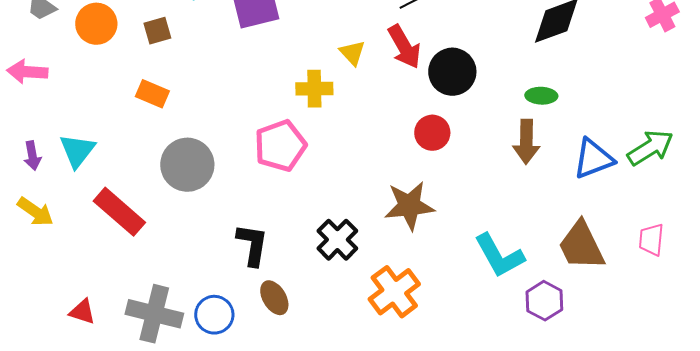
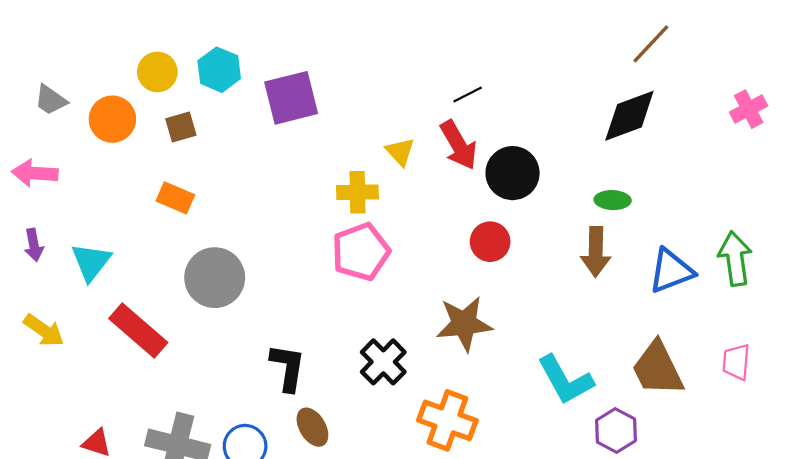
pink pentagon: (280, 146) -> (361, 252), moved
green arrow: (650, 148) -> (735, 259), turned -66
purple arrow: (32, 156) -> (34, 245), moved
orange cross: (394, 292) -> (447, 420), turned -33

